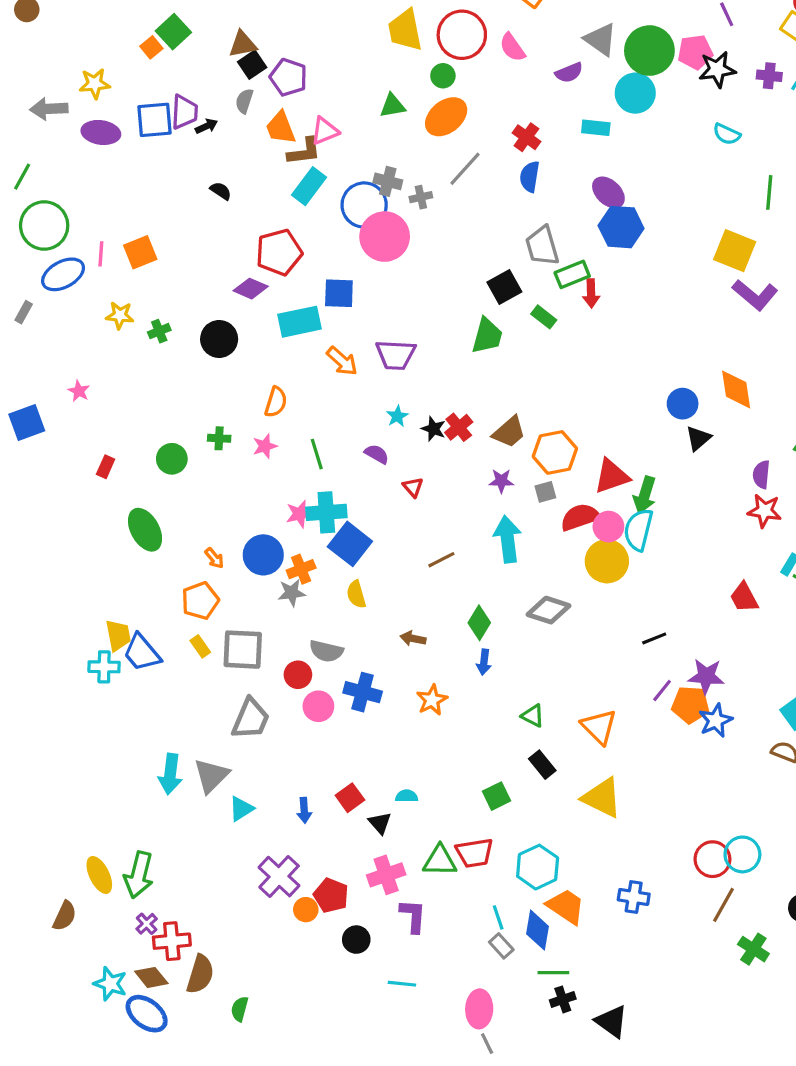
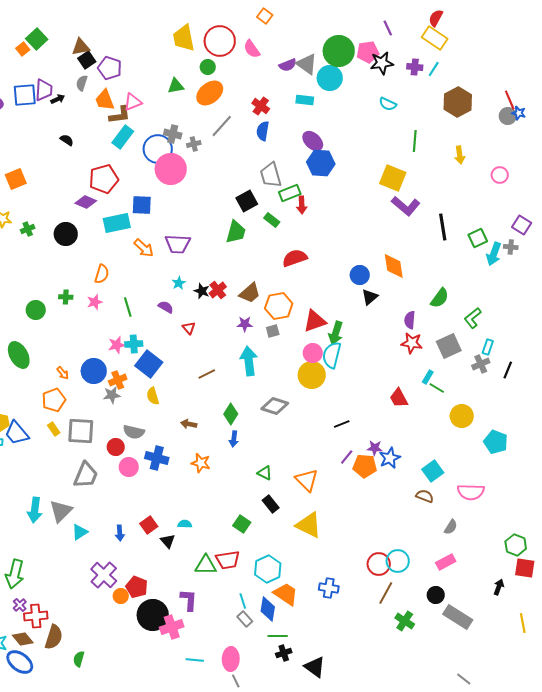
gray triangle: (601, 39) -> (307, 64), moved
cyan cross: (326, 512) -> (134, 344), size x0.7
red semicircle: (580, 517) -> (295, 258), moved
purple star: (706, 676) -> (375, 448), size x0.7
orange star: (432, 700) -> (201, 463), turned -30
blue star: (716, 720) -> (390, 458), moved
green square: (497, 796) -> (242, 524), turned -30
pink cross: (386, 875) -> (172, 627), moved
black circle: (356, 940) -> (153, 615), size x1.8
cyan line: (402, 984) -> (195, 660), moved

